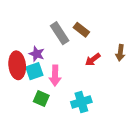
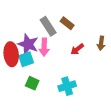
purple star: (37, 54) -> (28, 44), size x1.5
pink arrow: (55, 76) -> (44, 47), moved

